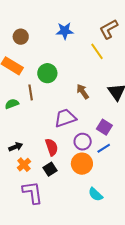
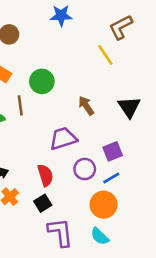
blue star: (65, 31) -> (61, 16), moved
purple square: (104, 127) -> (113, 151), turned 35
orange circle: (82, 164) -> (104, 205), moved
purple L-shape: (32, 192) -> (60, 232), moved

